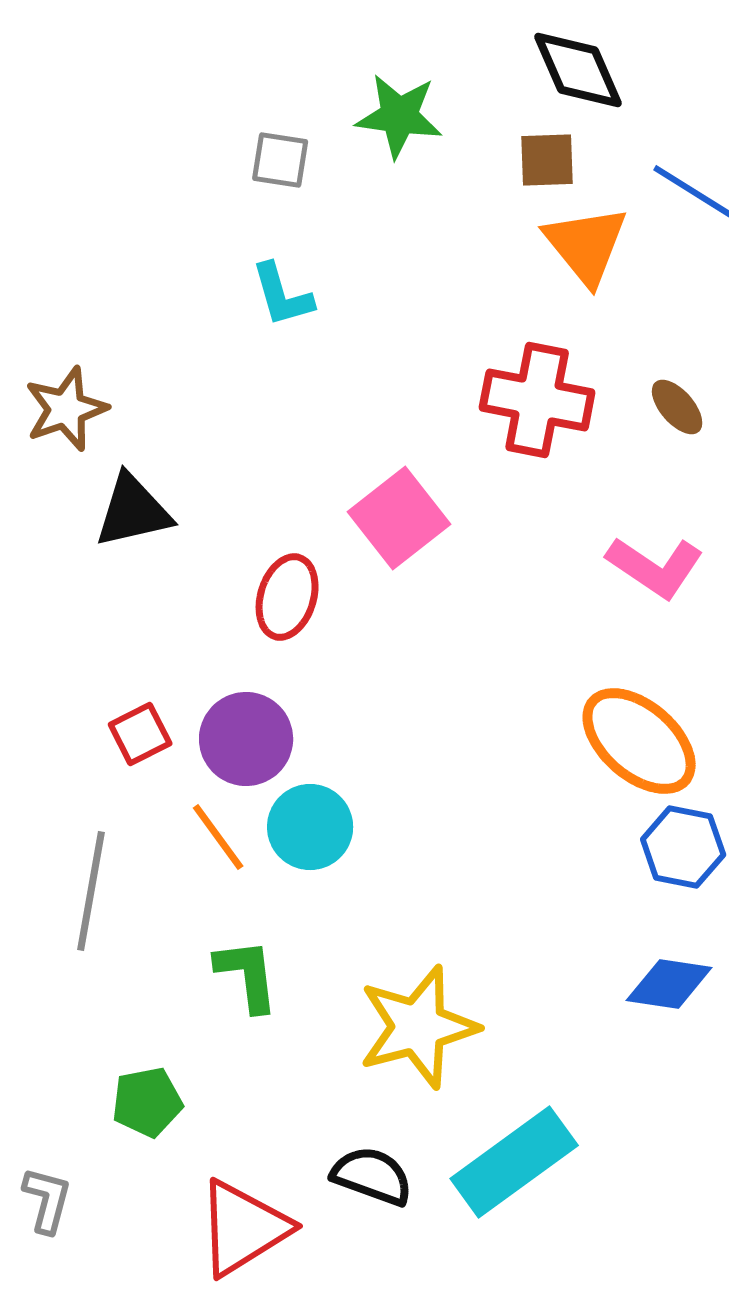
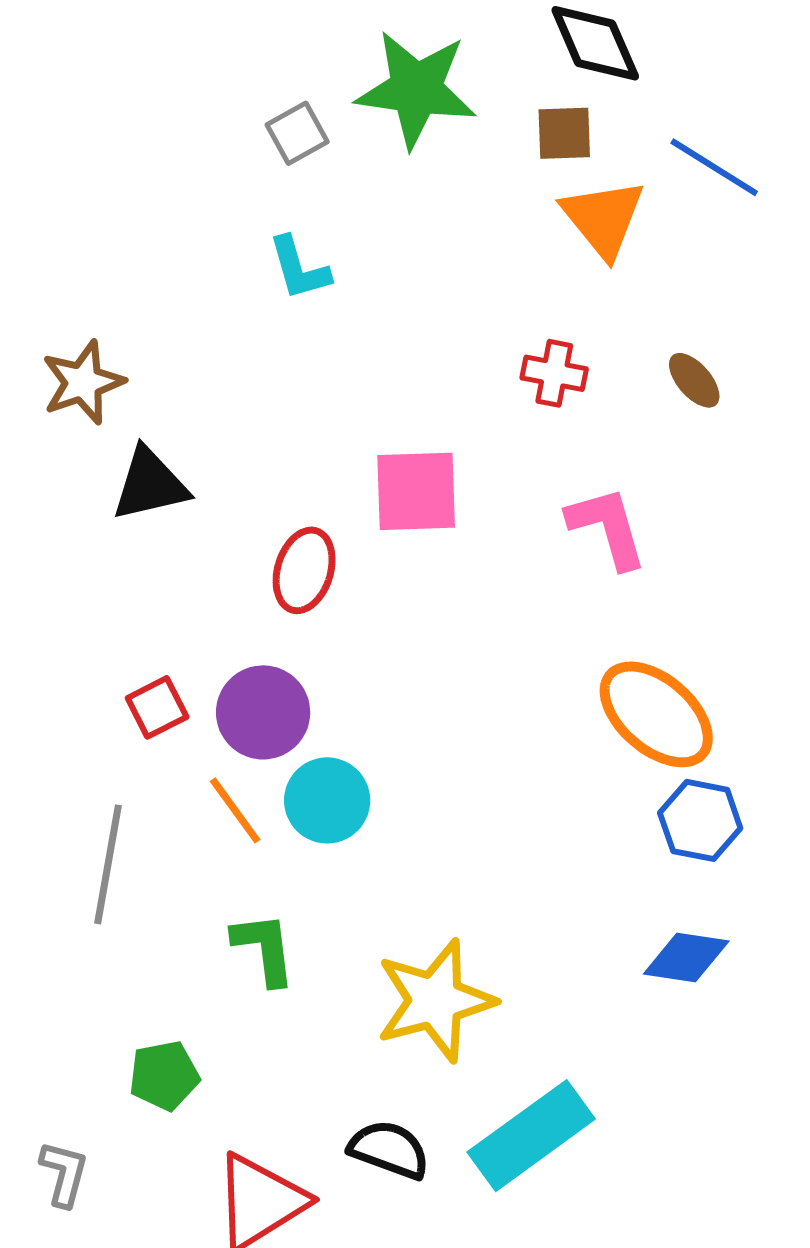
green star: (399, 116) -> (416, 89), size x1.4
gray square: (280, 160) -> (297, 133), turned -38
red cross: (537, 400) -> (554, 373), size x0.6
pink square: (399, 518) -> (416, 491), turned 36
pink L-shape: (655, 567) -> (607, 527), moved, turned -140

